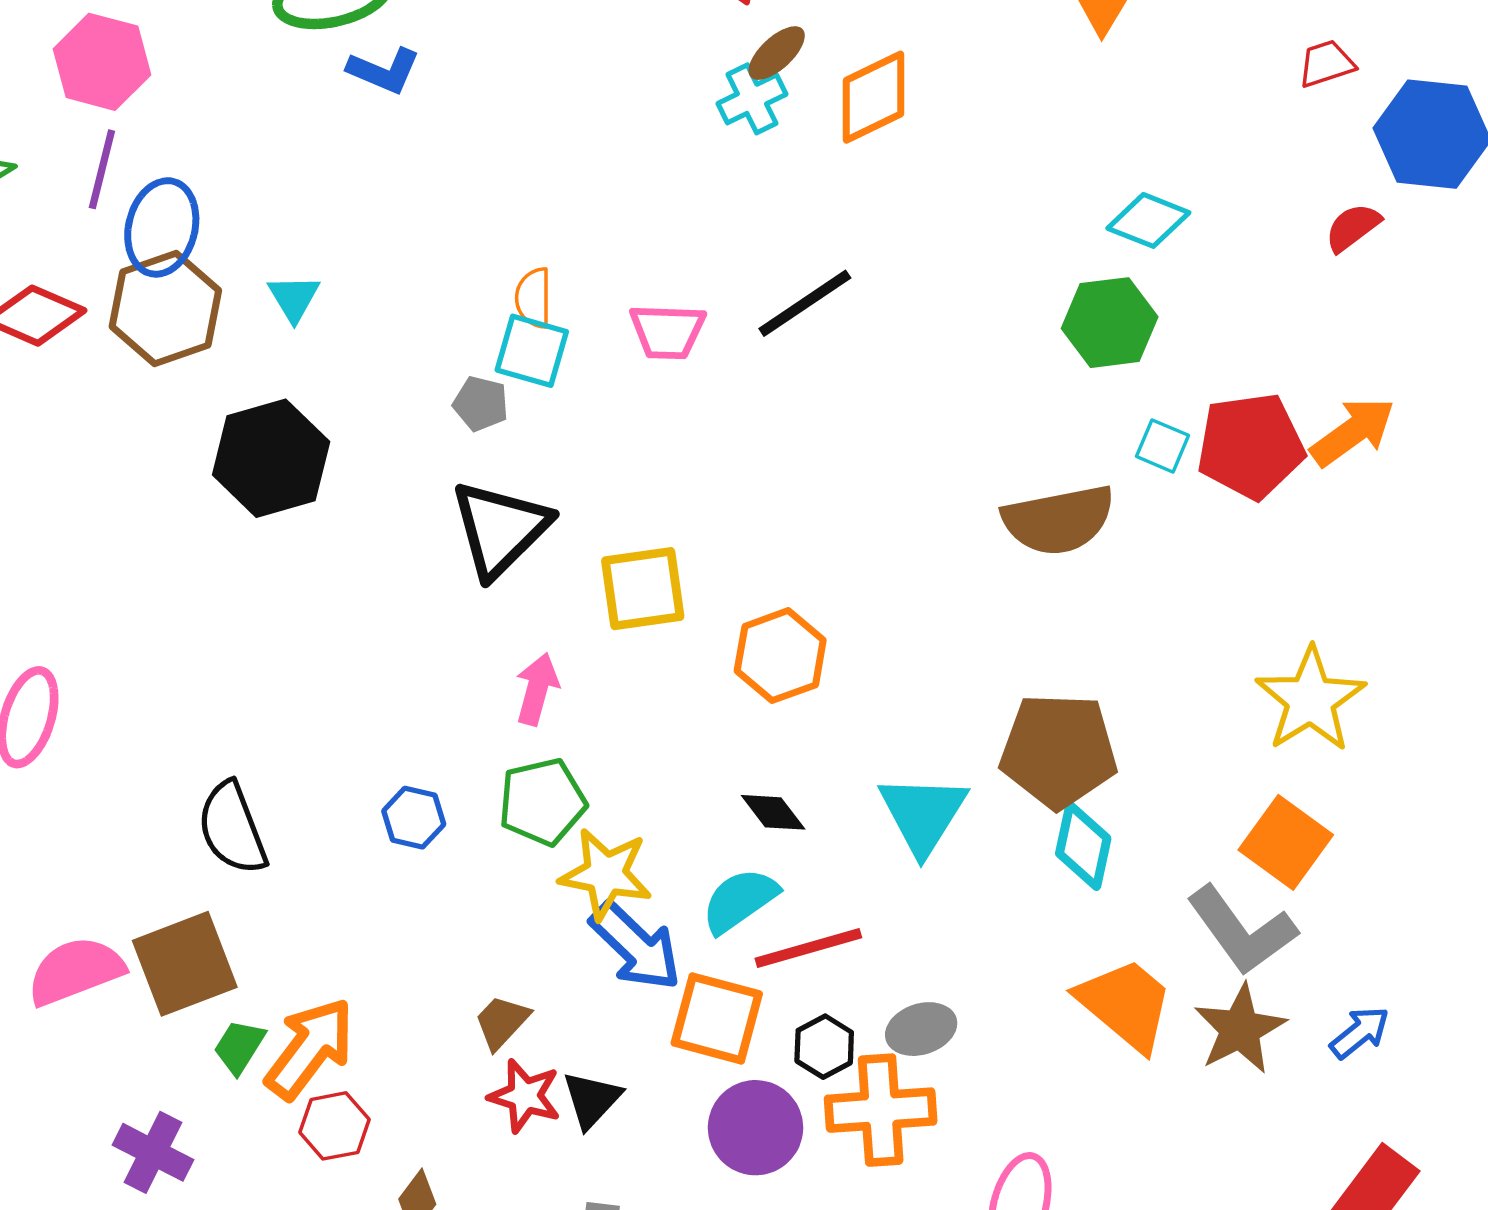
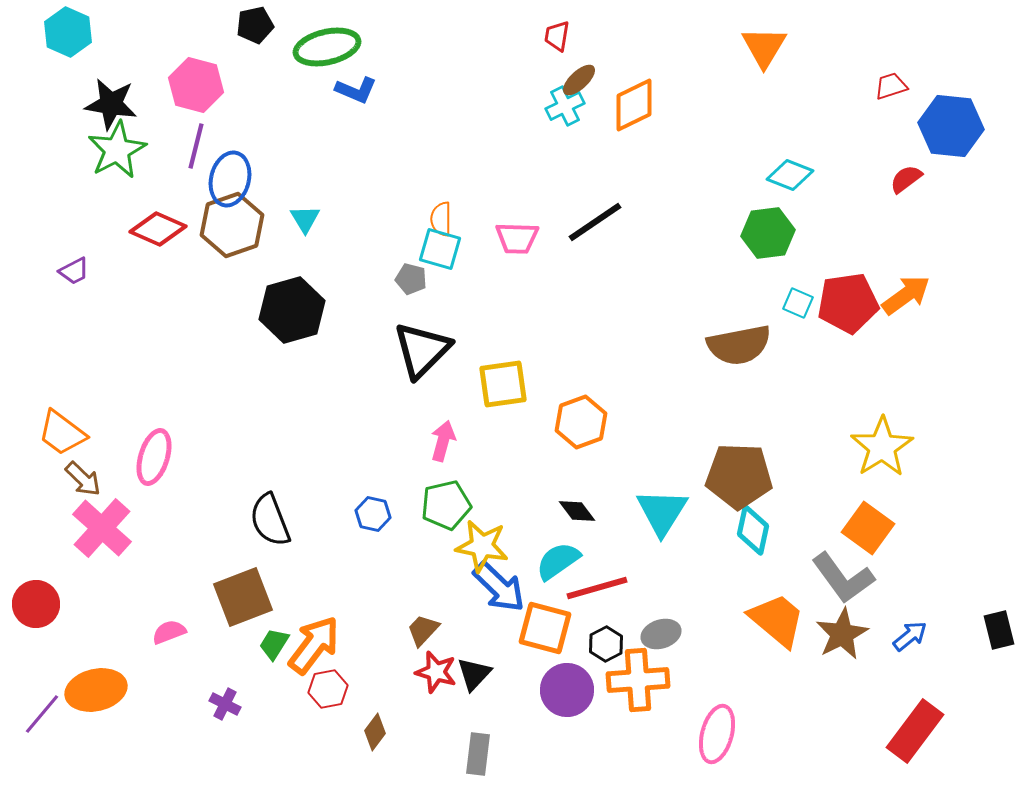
pink semicircle: (75, 971) -> (169, 632), moved, size x0.6
purple cross: (153, 1152) -> (225, 704), size x0.7

